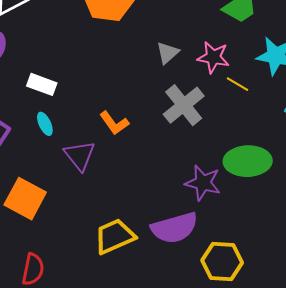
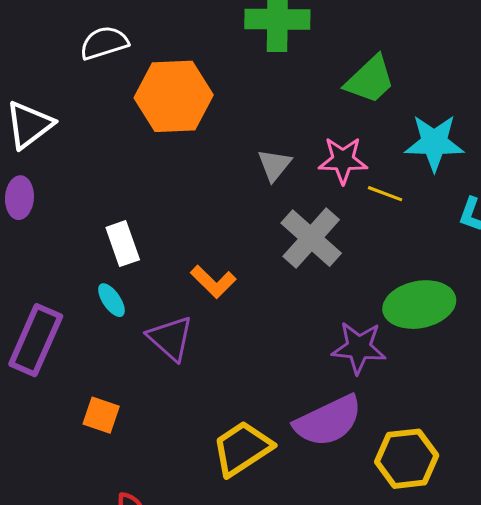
white rectangle: (42, 84) -> (123, 244), moved, turned 60
orange square: (25, 199) -> (101, 415), size x0.6

